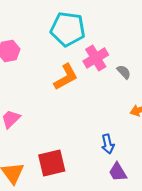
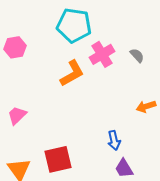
gray semicircle: (124, 72) -> (137, 55), moved

